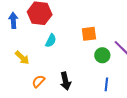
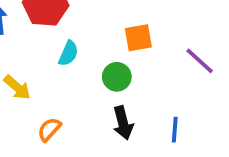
green circle: (102, 55) -> (117, 77), moved
black arrow: (65, 81) -> (123, 123), moved

